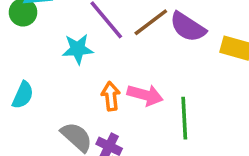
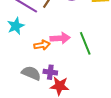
orange arrow: (111, 96) -> (42, 45), turned 105

